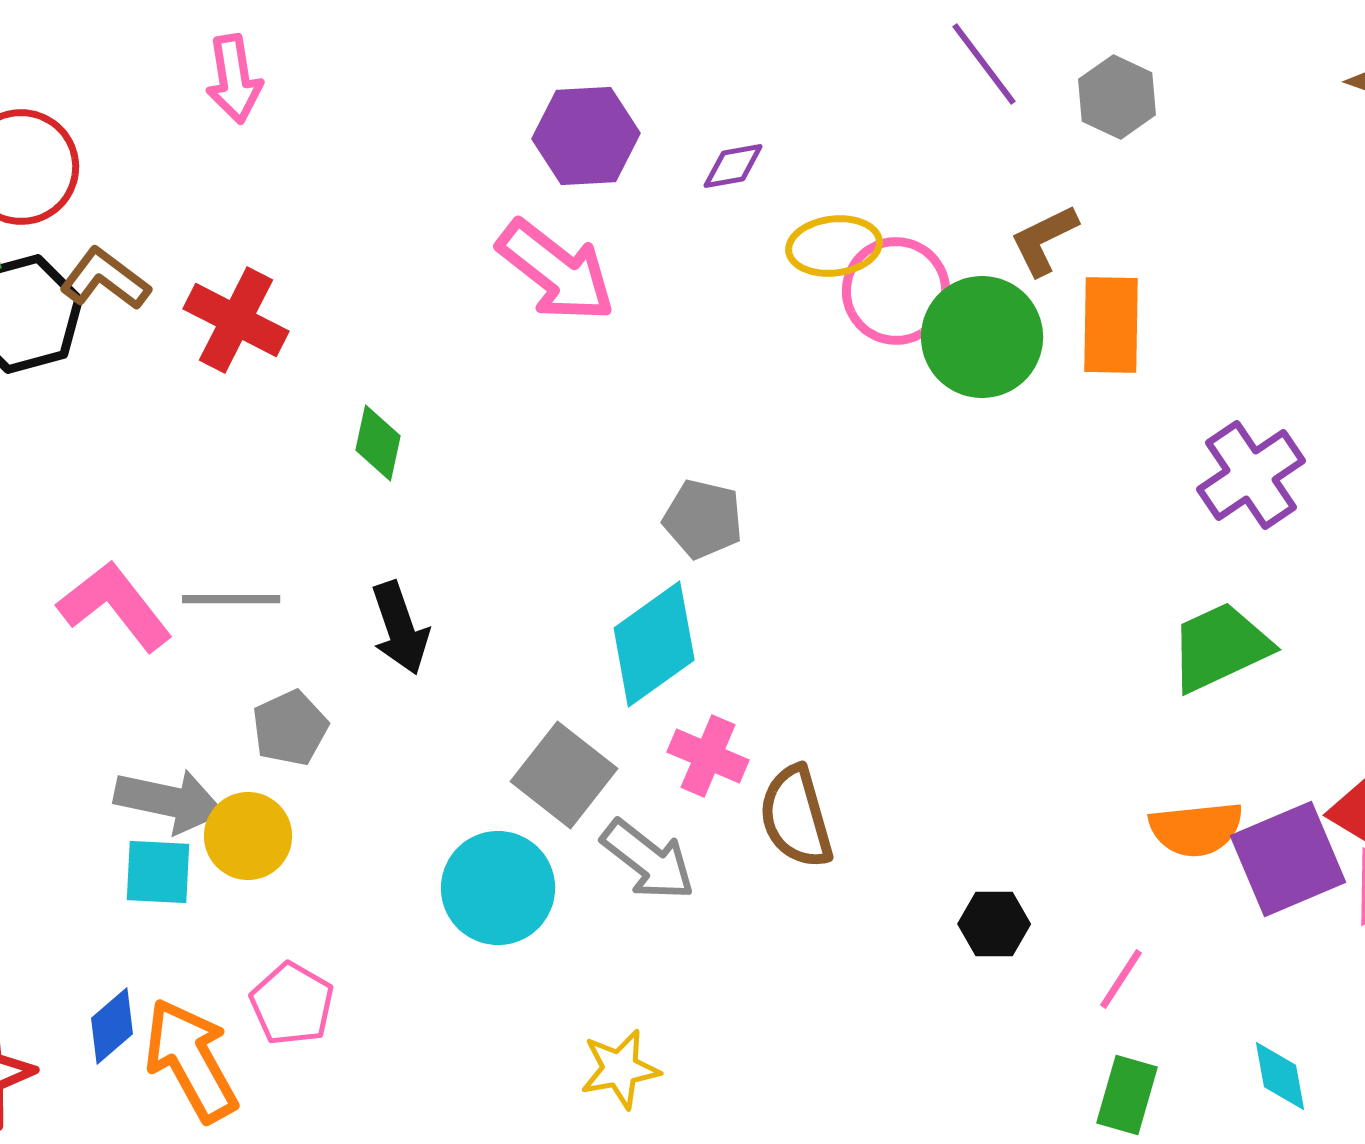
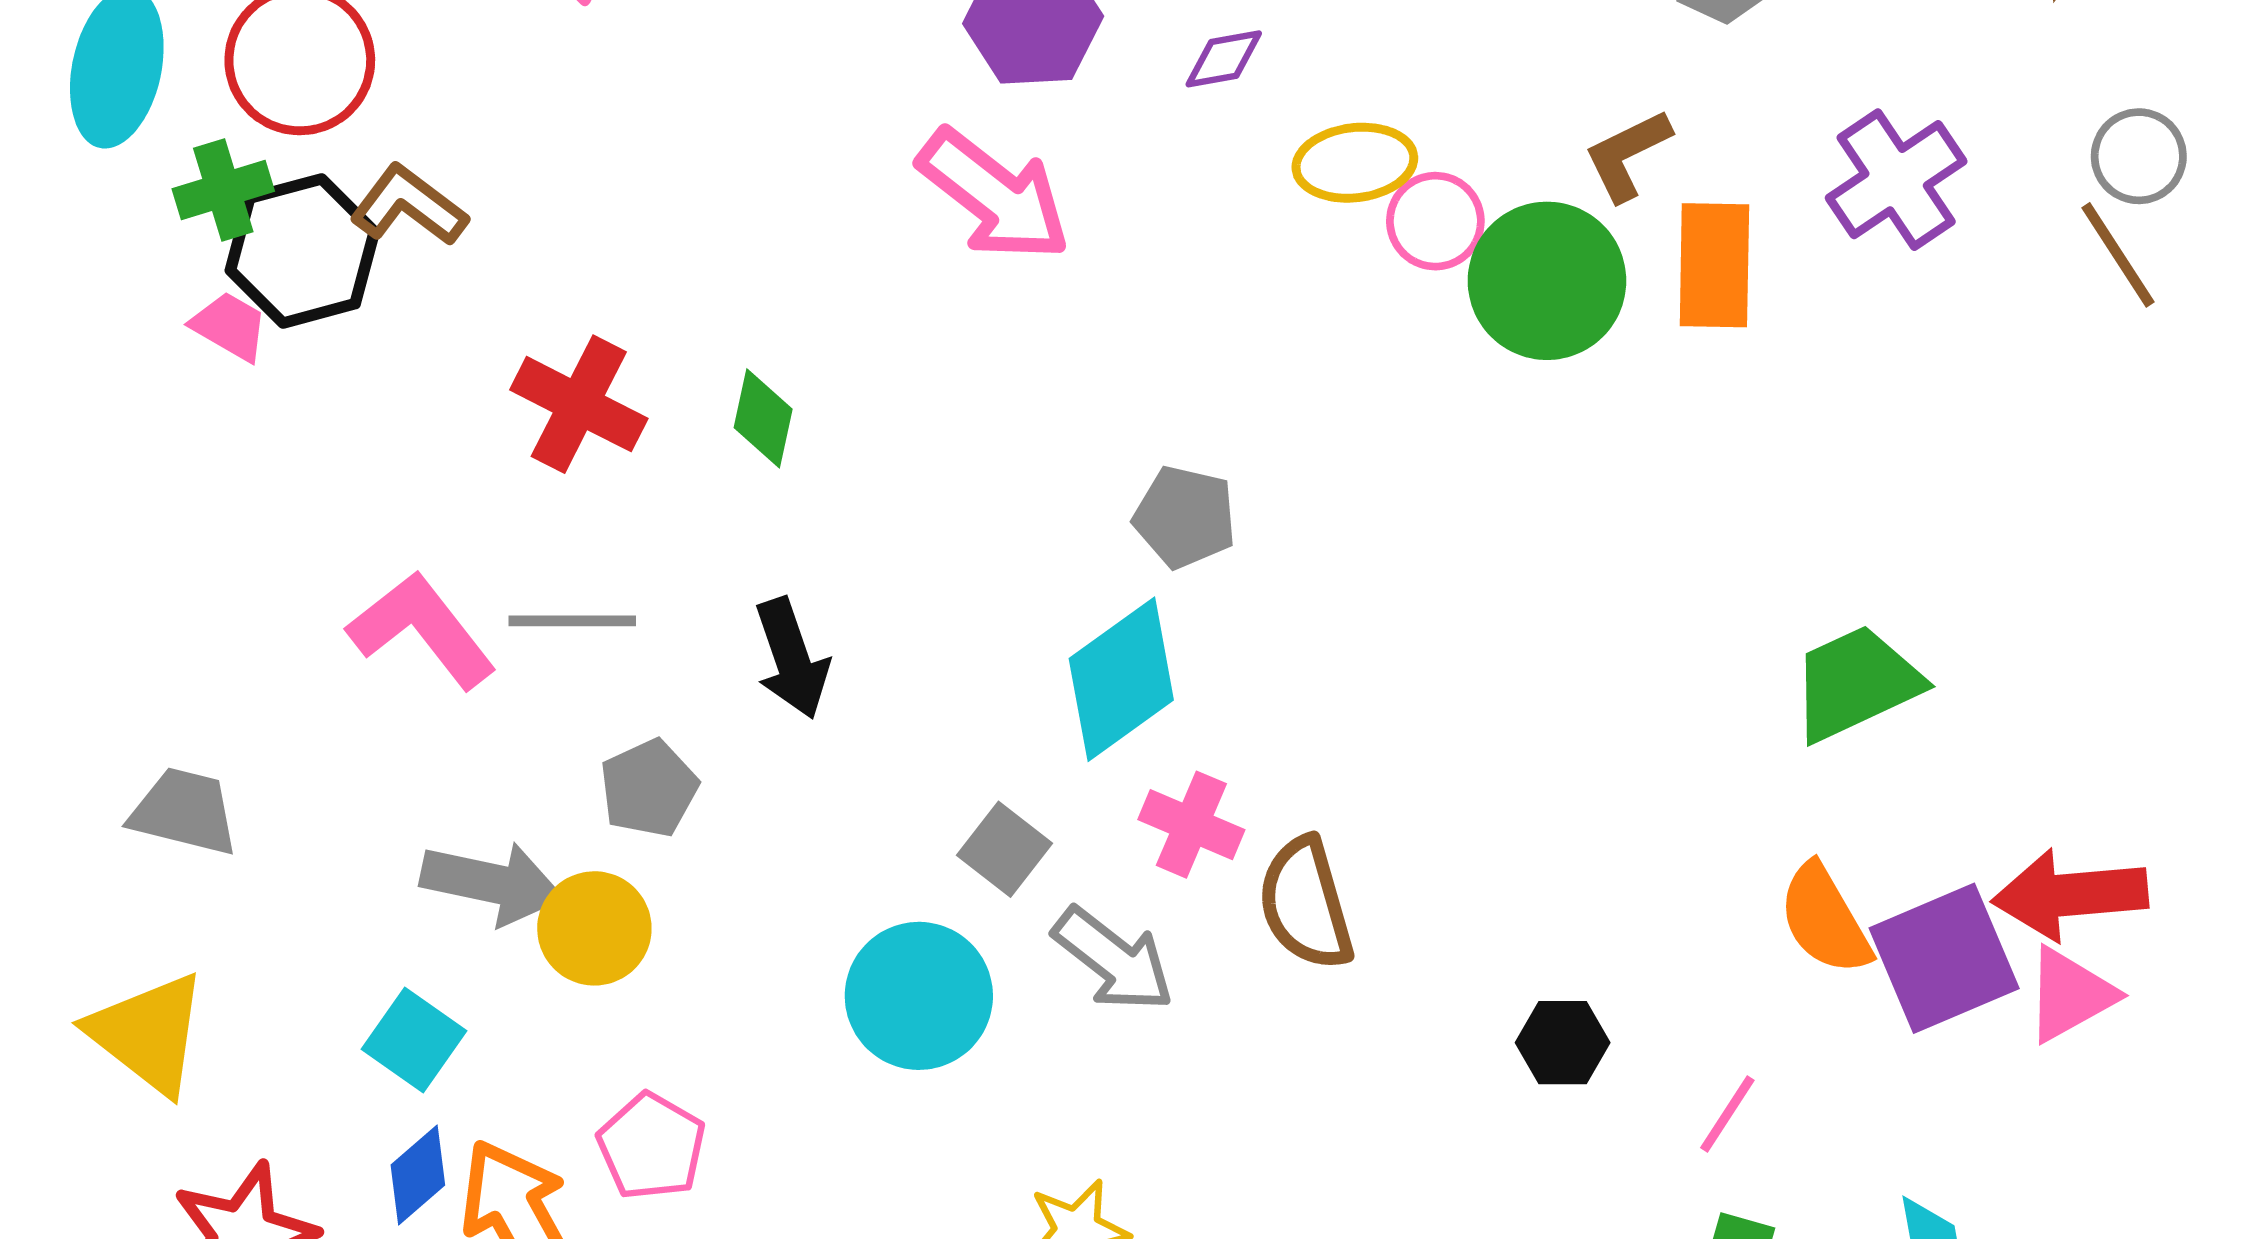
pink circle: (896, 291) -> (1435, 221), size x0.7
red cross: (236, 320) -> (579, 404), moved
purple cross: (1251, 475) -> (1896, 180), moved
gray square: (564, 775) -> (1004, 849), size x0.7
orange semicircle: (1196, 829) -> (1825, 919), turned 66
cyan square: (158, 872) -> (414, 1040), moved, turned 32

